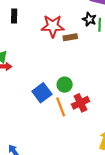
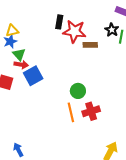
black rectangle: (14, 16) -> (59, 22), moved
blue square: (42, 93) -> (33, 76), moved

